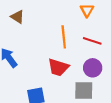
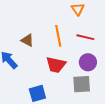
brown triangle: (18, 17) -> (27, 40), moved

